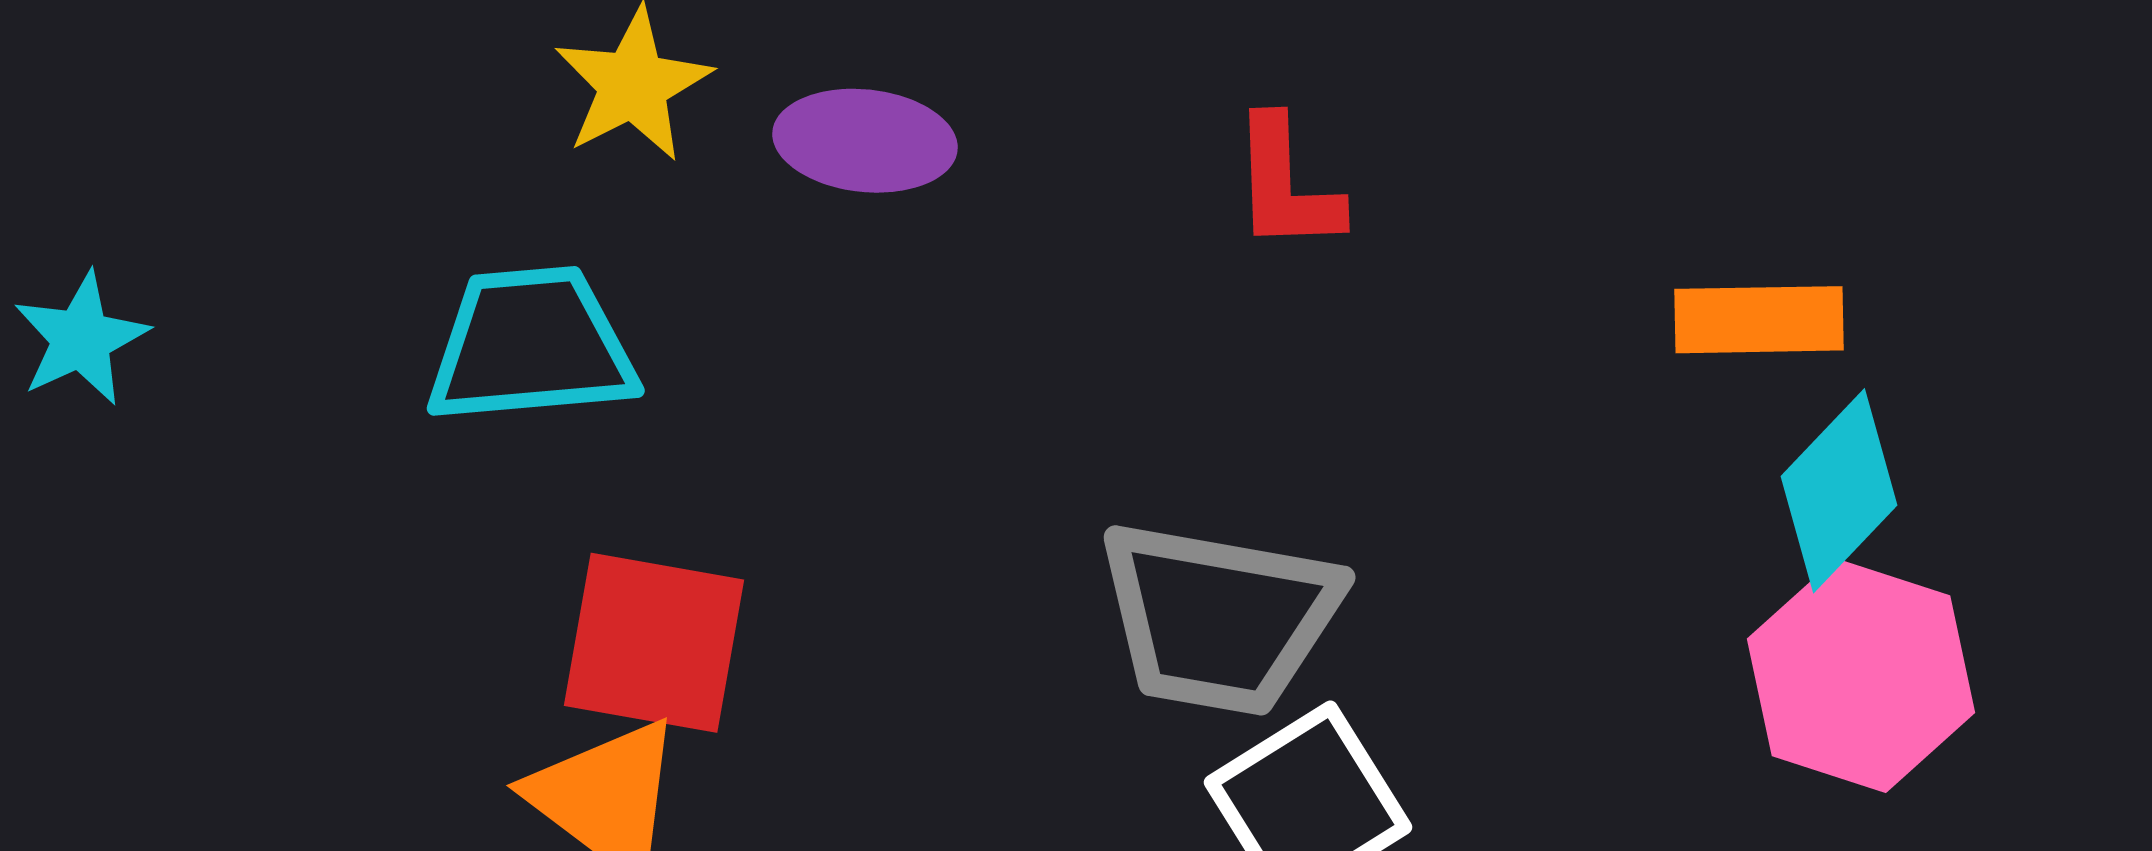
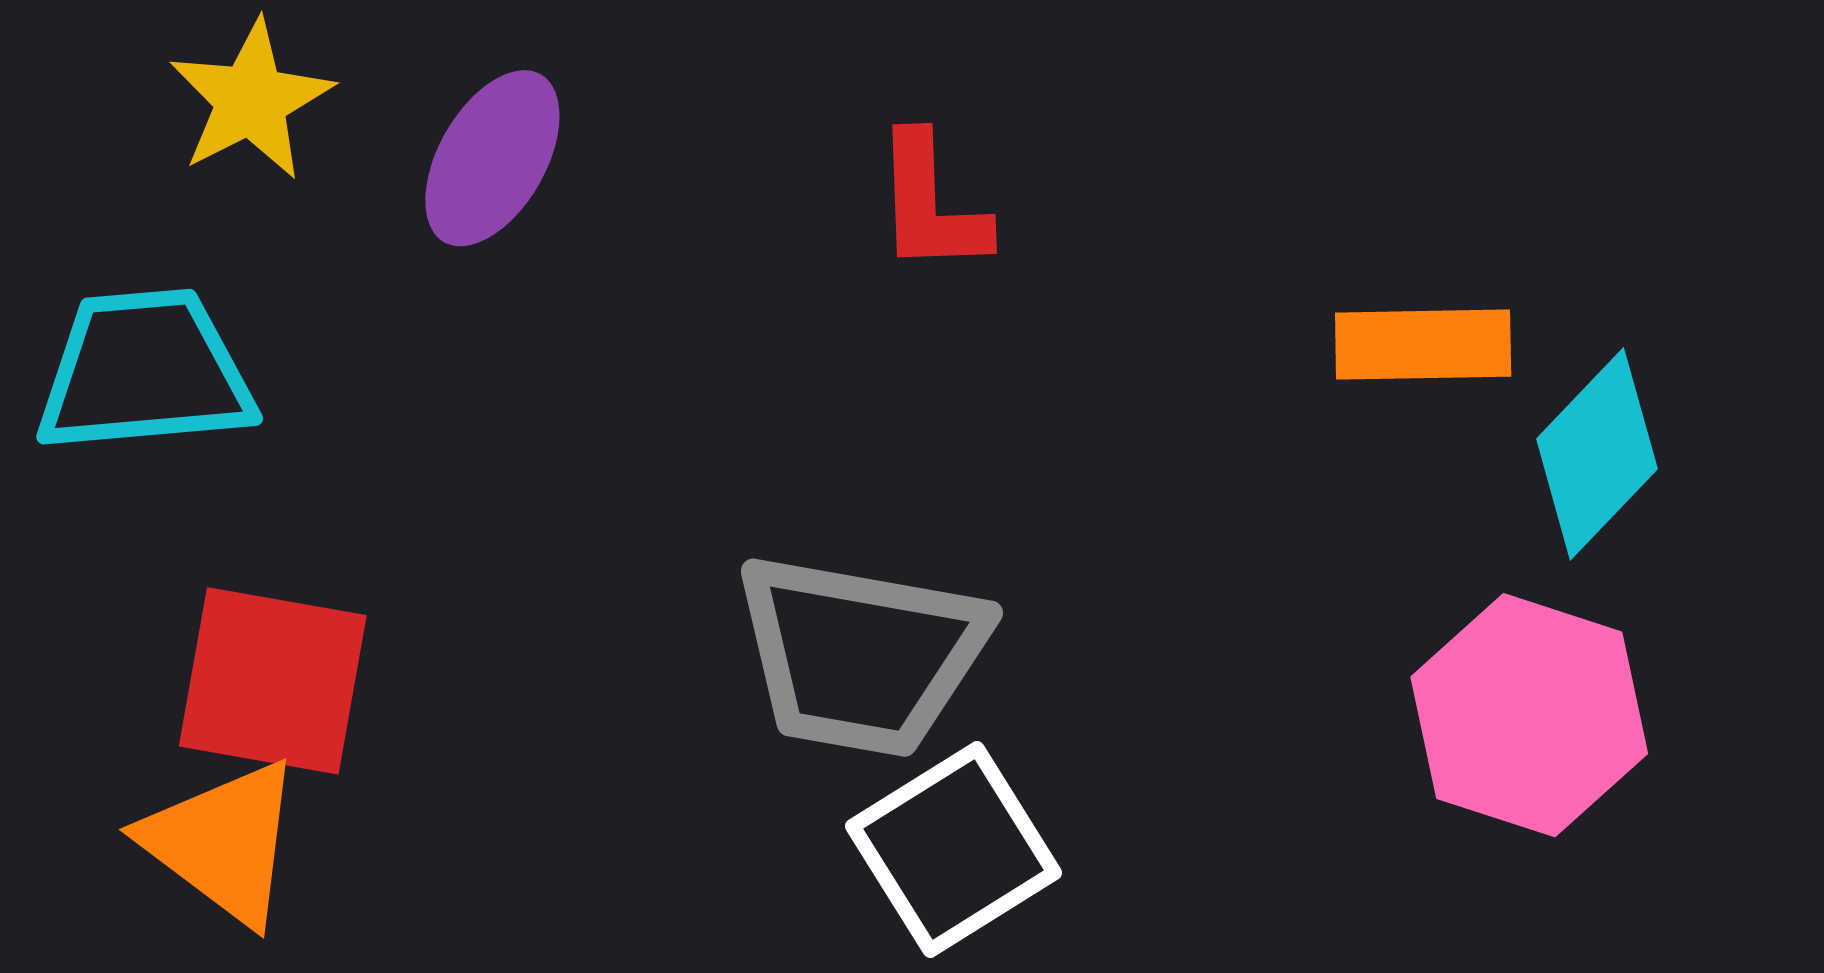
purple ellipse: (865, 141) -> (492, 158), turned -66
cyan diamond: (1839, 491) -> (1597, 454), moved

